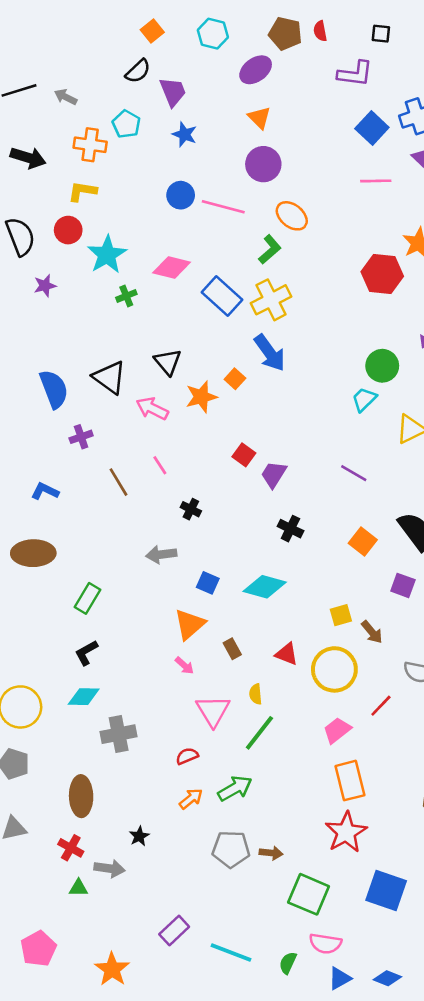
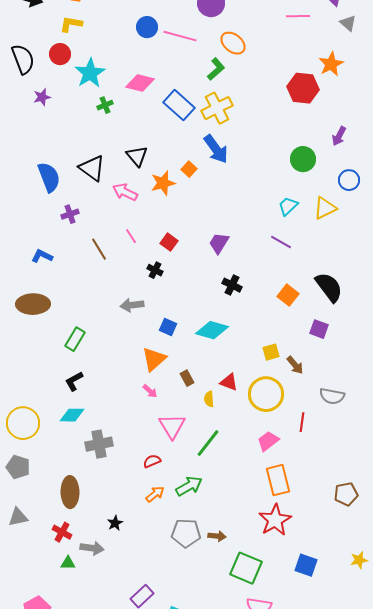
cyan trapezoid: (364, 399) -> (288, 206), moved
red square: (244, 455) -> (169, 242), moved
yellow semicircle: (256, 694) -> (209, 399), moved
red line: (381, 706) -> (302, 422), turned -36
blue square: (386, 890) -> (306, 565), size x0.7

